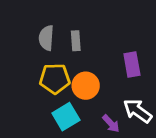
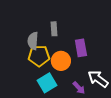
gray semicircle: (46, 38) -> (33, 41), moved
purple rectangle: (132, 65) -> (81, 48), moved

